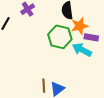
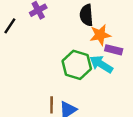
green hexagon: (60, 37) -> (77, 65), moved

